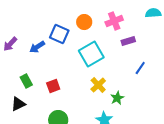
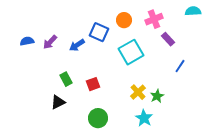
purple rectangle: (128, 41) -> (168, 39), turned 64
yellow cross: (98, 85) -> (138, 92), moved

